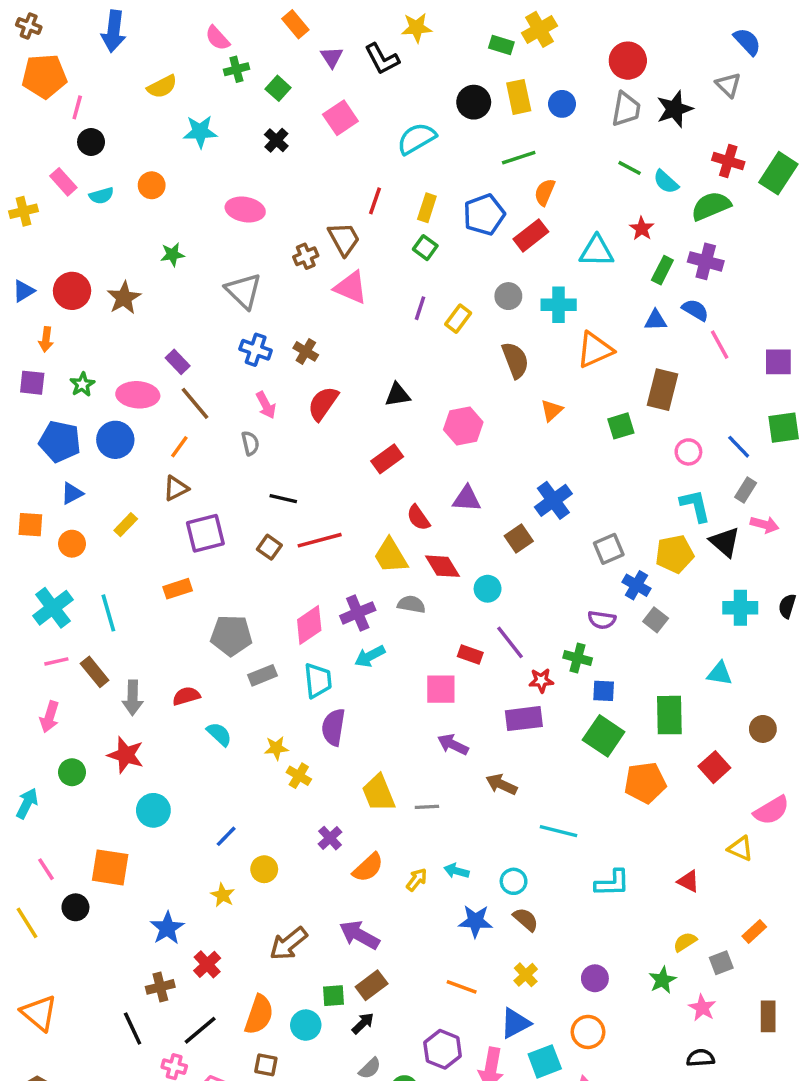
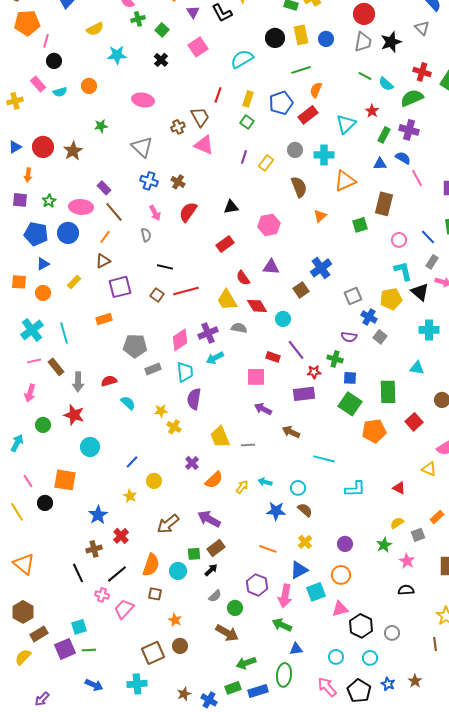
cyan triangle: (597, 251) -> (346, 124), turned -45

